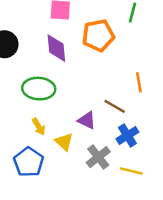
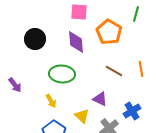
orange pentagon: (98, 35) -> (109, 32), turned -30
brown line: (115, 106) -> (114, 71), moved
yellow arrow: (39, 127) -> (51, 101), moved

